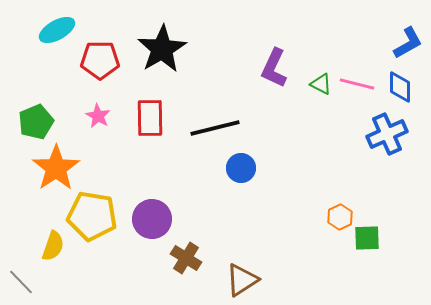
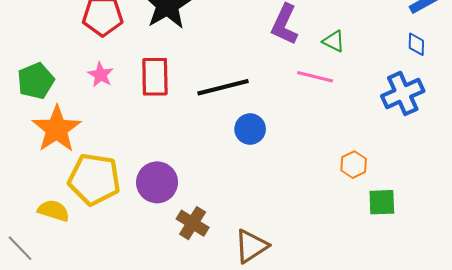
pink line: (357, 84) -> (315, 77), moved
blue diamond: (400, 87) -> (416, 44), size x0.7
orange hexagon: (340, 217) -> (354, 165), moved
yellow semicircle: (53, 246) -> (54, 211), turned -92

